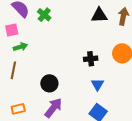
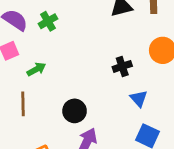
green cross: (44, 15) -> (48, 21), turned 32
green arrow: (20, 47) -> (36, 69), moved

